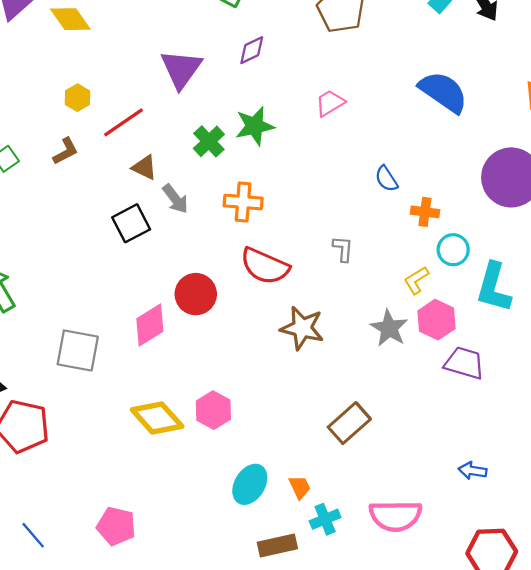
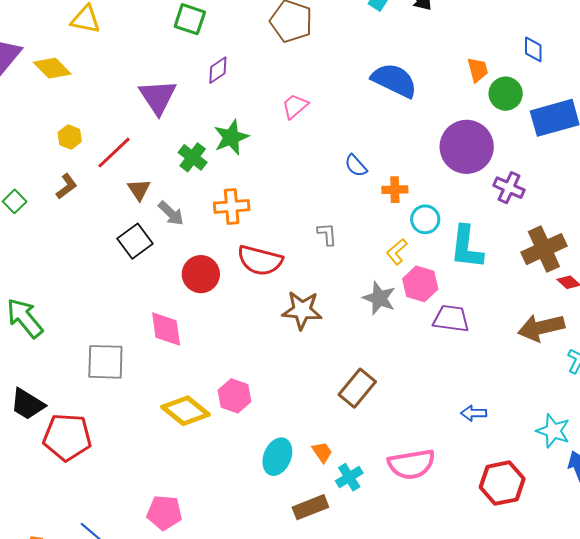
brown triangle: (144, 168) -> (139, 190), turned 40
red circle: (196, 294) -> (201, 274), moved
pink diamond: (150, 325) -> (166, 329), turned -57

